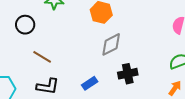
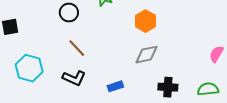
black cross: (128, 74) -> (168, 87), moved

